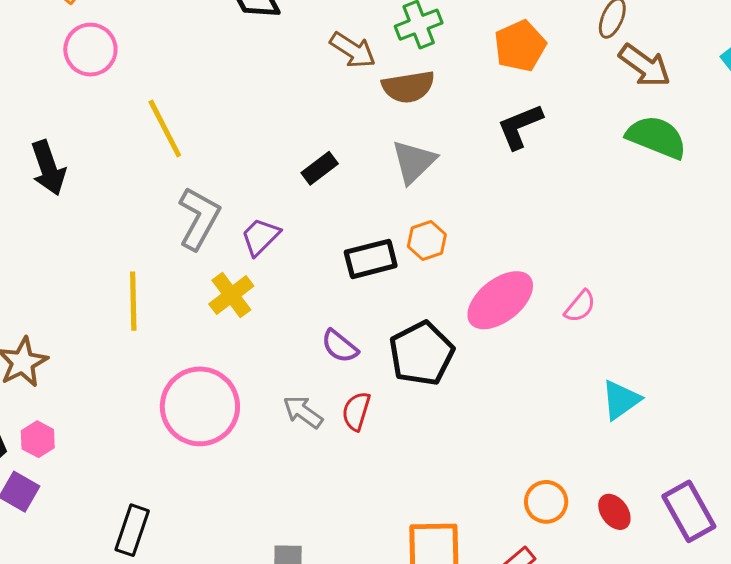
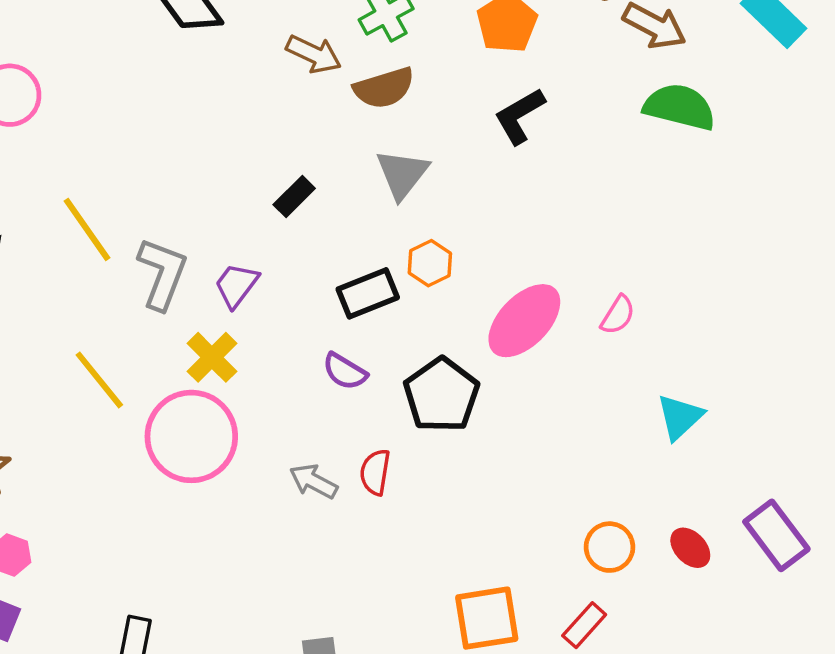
yellow line: (165, 128) -> (87, 229), moved
yellow line: (133, 301) -> (99, 380), turned -30
purple semicircle: (340, 346) -> (345, 371), moved
pink circle: (200, 406) -> (191, 436), moved

